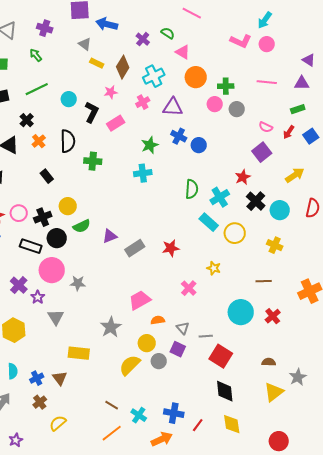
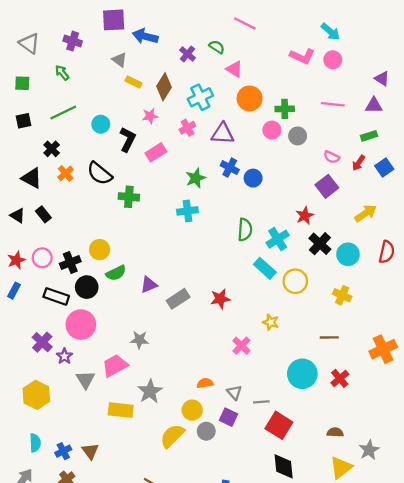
cyan arrow: (265, 20) -> (330, 32), turned -84
black semicircle: (68, 141) -> (100, 173), turned 130
black rectangle: (47, 176) -> (43, 214), moved
gray star: (78, 283) -> (139, 340), moved
pink trapezoid: (140, 300) -> (115, 366), moved
yellow rectangle: (79, 353) -> (121, 410), moved

